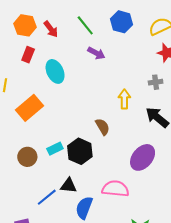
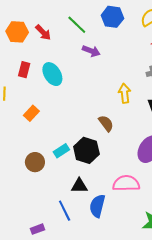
red rectangle: (28, 55) -> (24, 70), moved
orange rectangle: (30, 108) -> (31, 113), size x0.6
blue line: (47, 197) -> (65, 211), moved, turned -70

